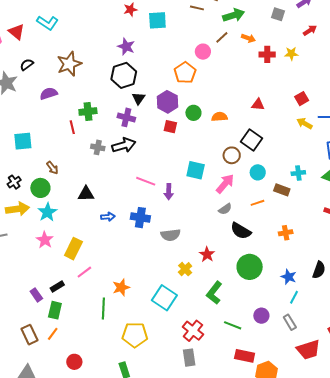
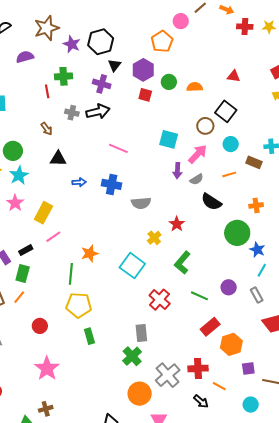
purple star: (126, 47) -> (72, 44), moved
brown arrow: (52, 168) -> (47, 129), moved
purple arrow: (169, 192) -> (177, 171), moved
green circle: (250, 267) -> (237, 233), moved
yellow pentagon: (135, 335) -> (79, 305), moved
red rectangle: (245, 356) -> (210, 327), turned -54
gray rectangle: (189, 358) -> (141, 333), moved

